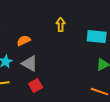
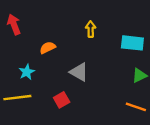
gray triangle: (30, 64) -> (79, 72), moved

